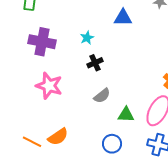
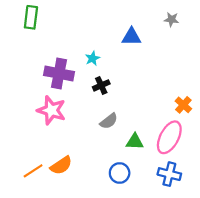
purple cross: (42, 42) -> (59, 74), moved
orange line: (32, 142) -> (33, 171), turned -60

